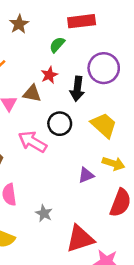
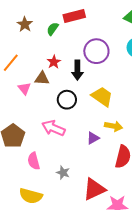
green semicircle: (57, 45) -> (53, 29), moved
pink arrow: (32, 142) -> (53, 128), moved

